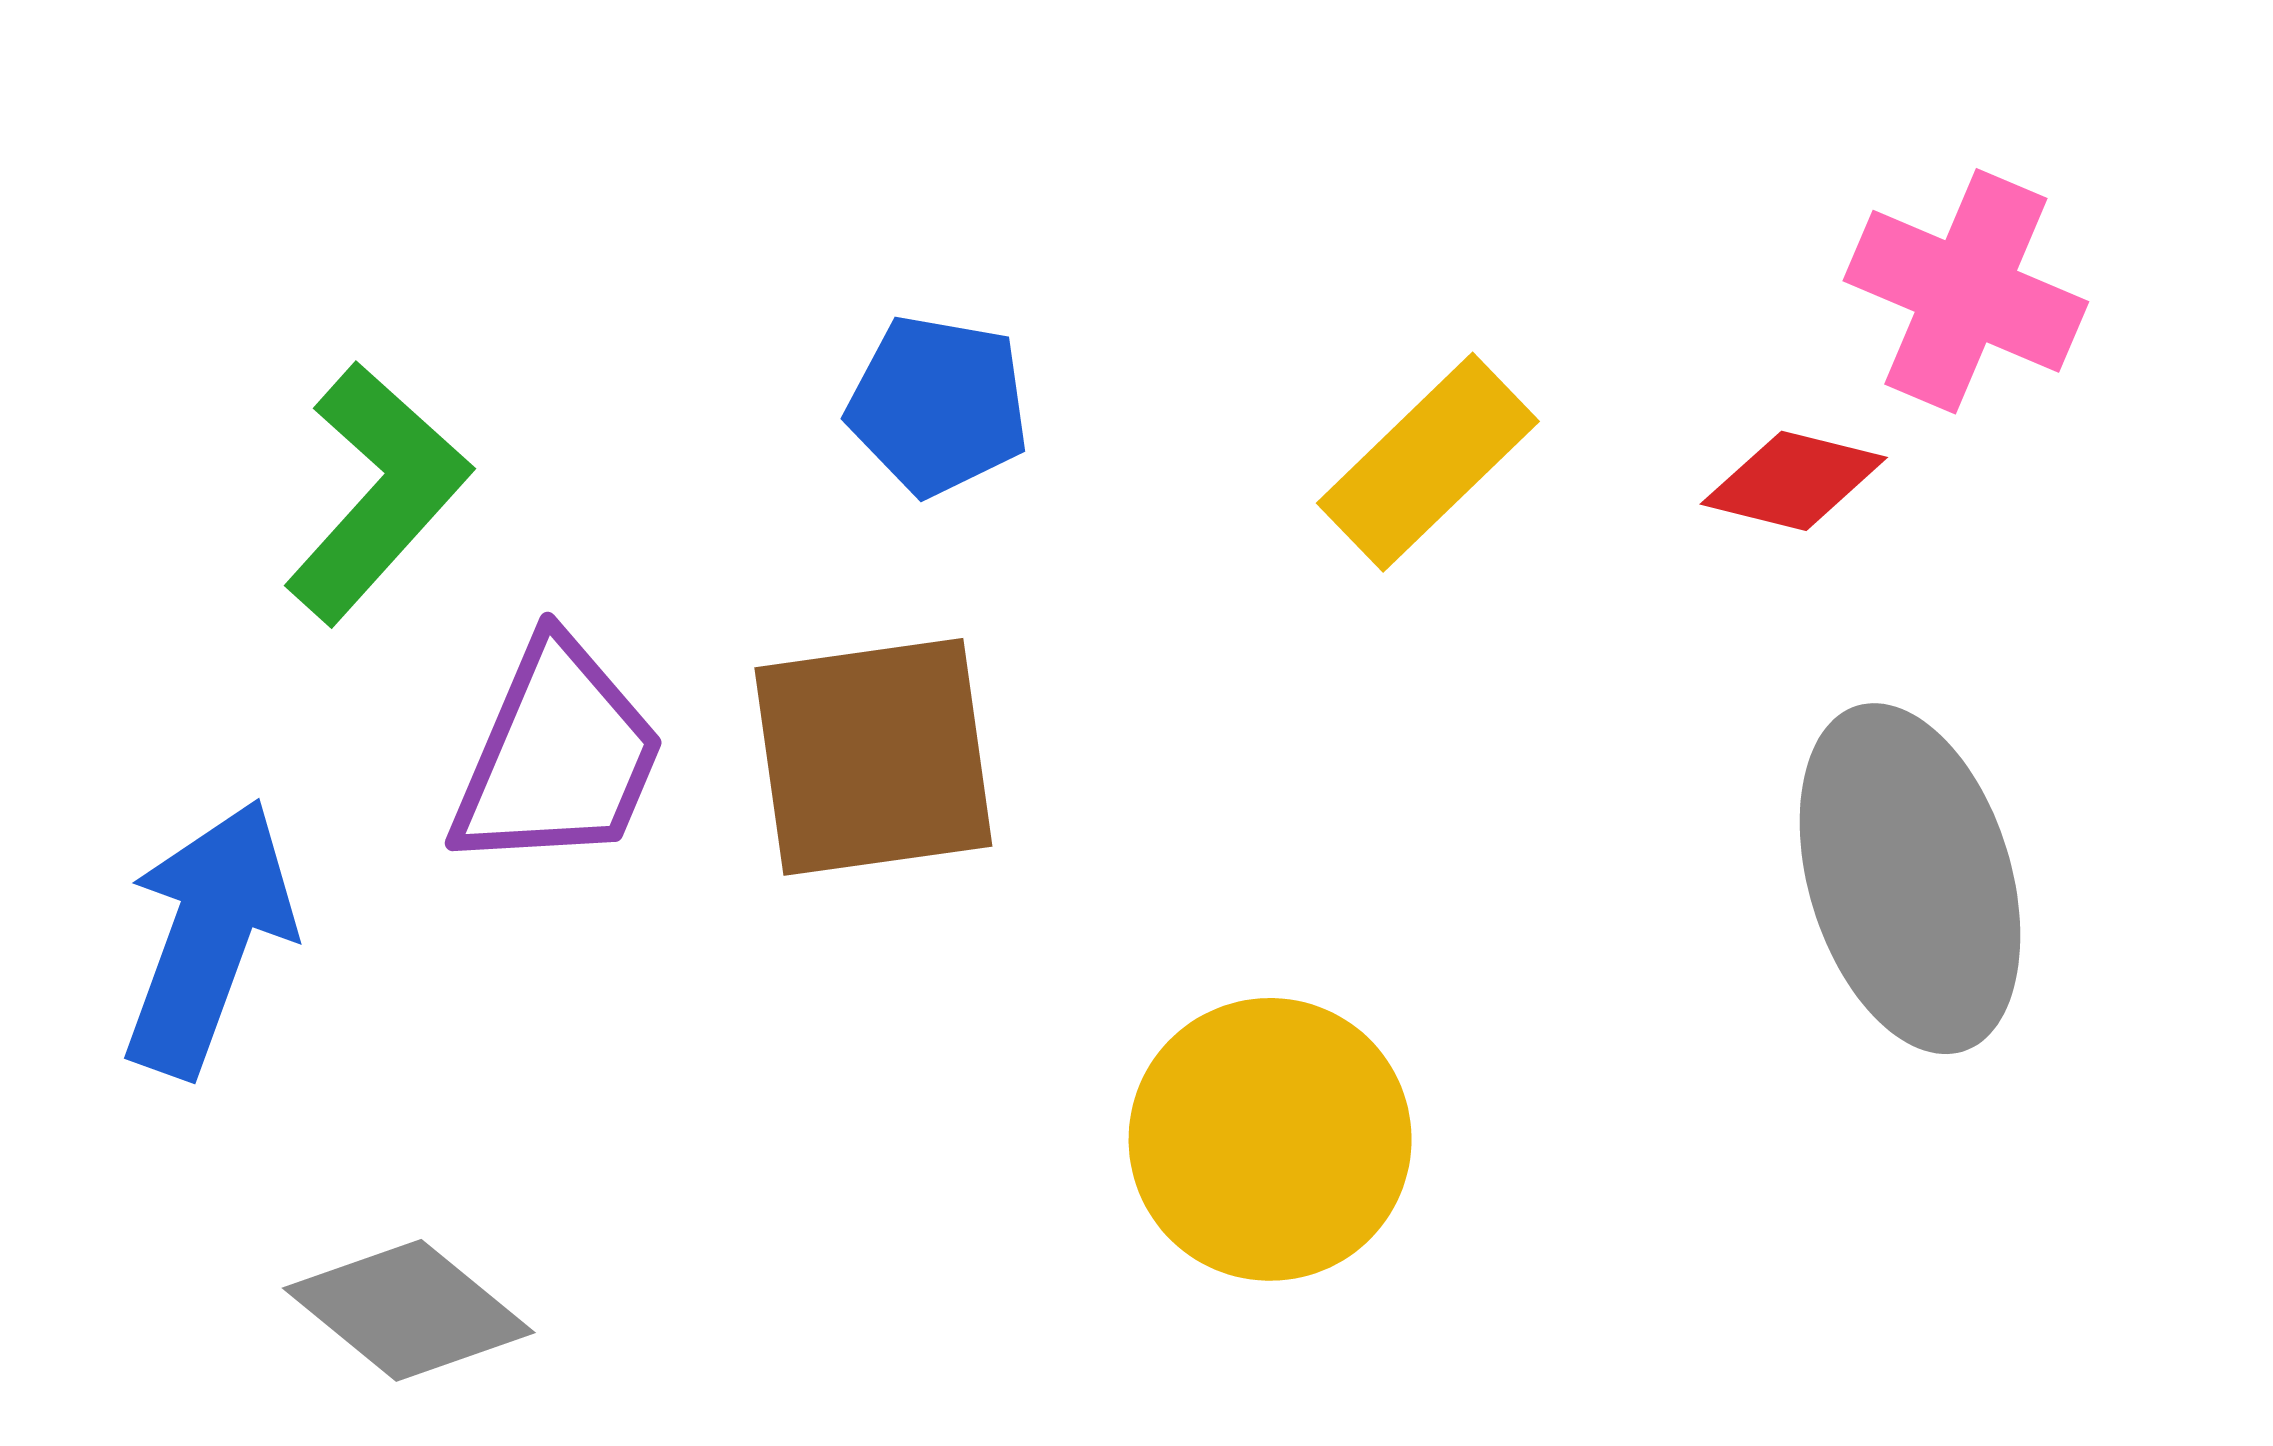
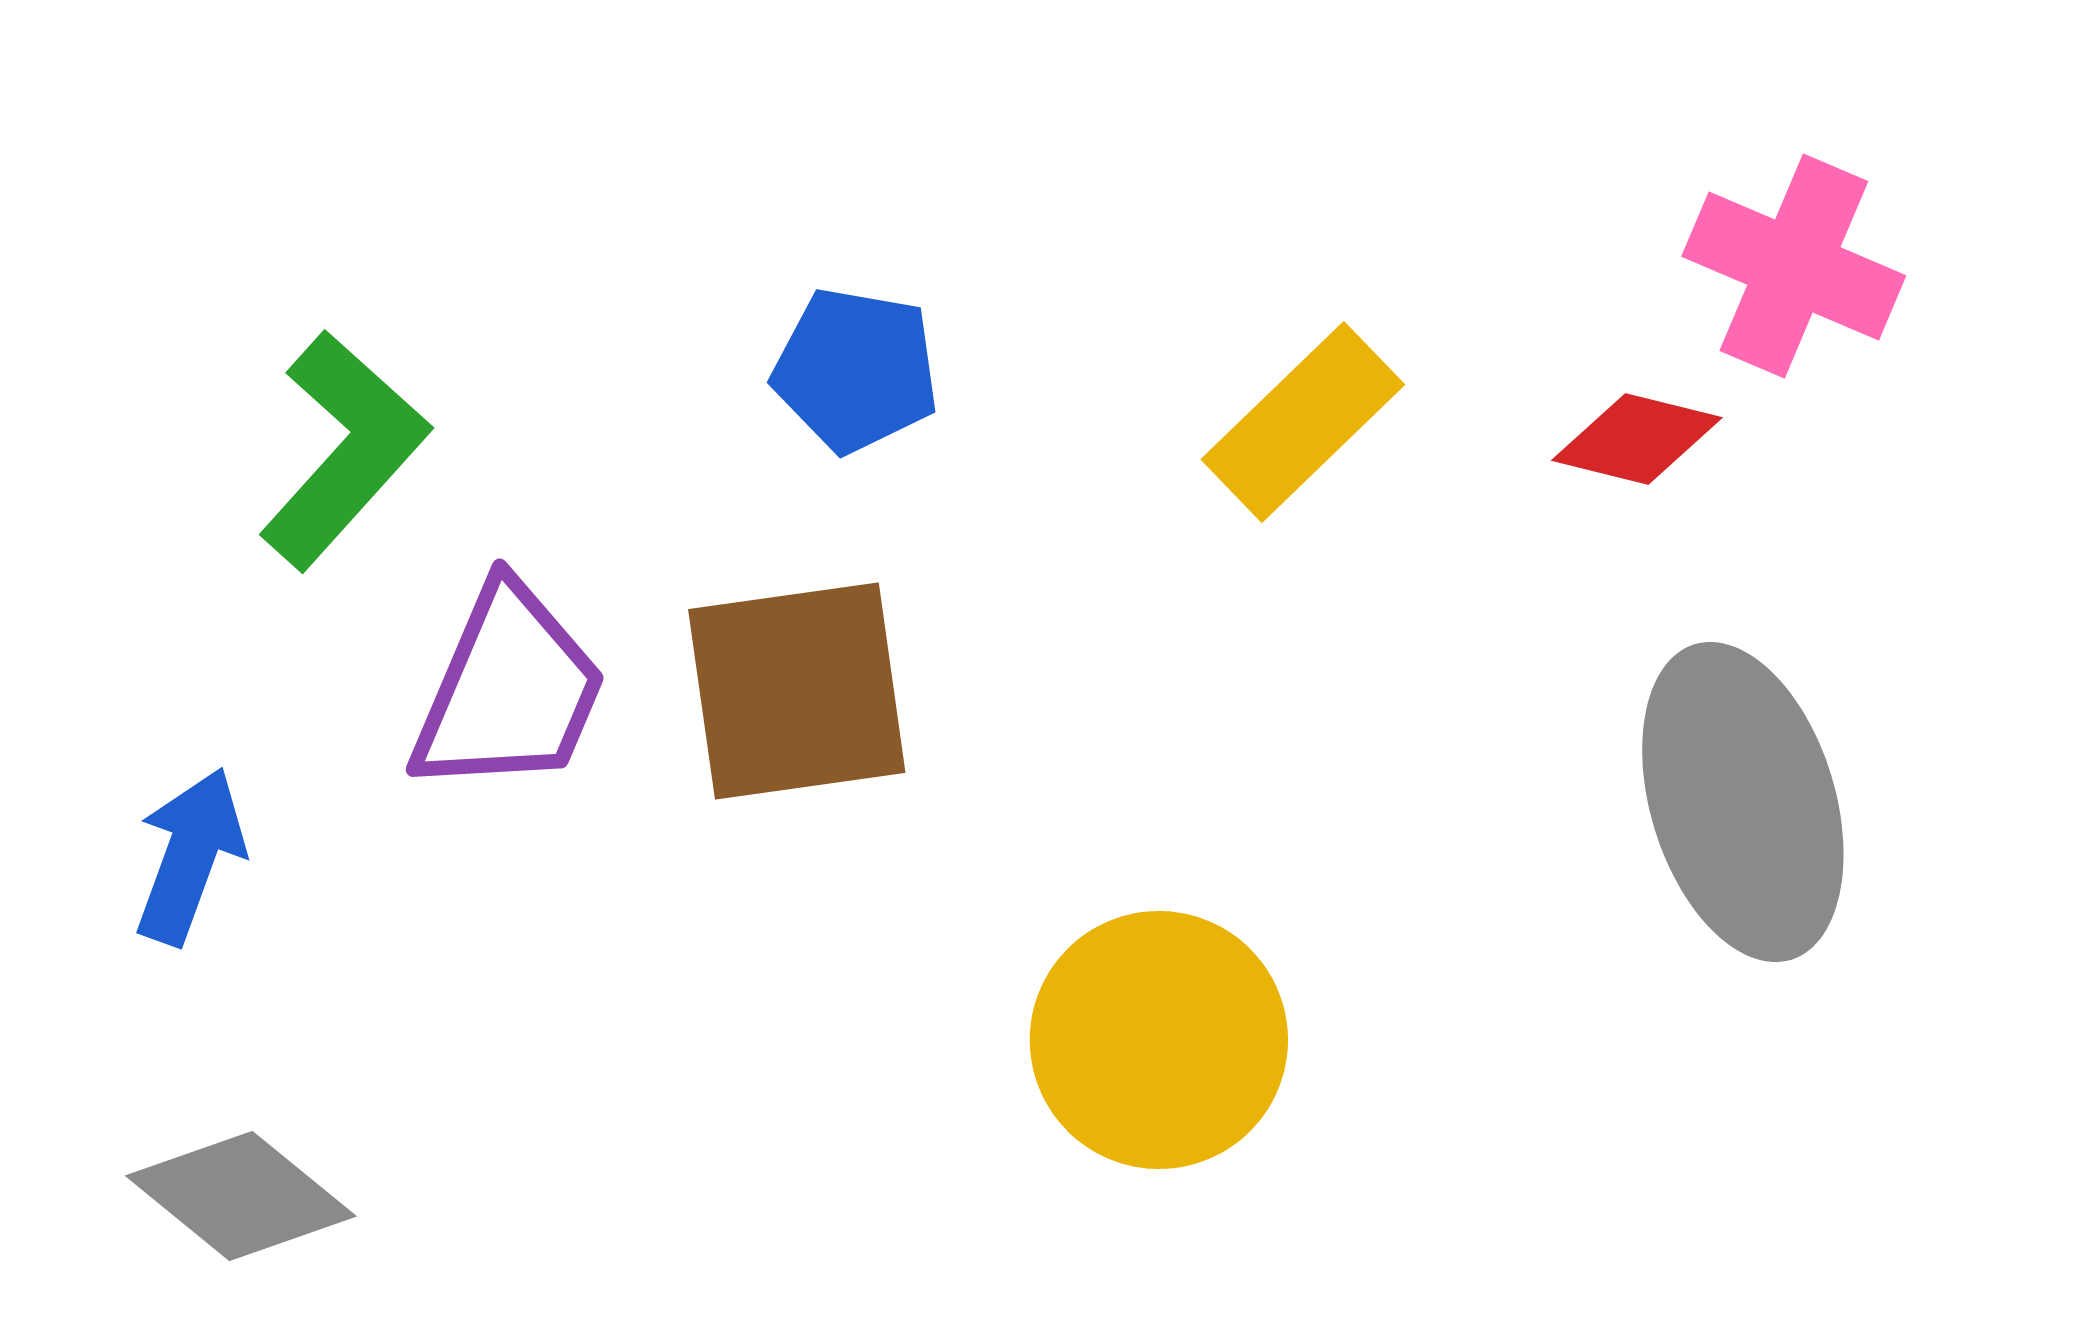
blue arrow: (208, 938) -> (190, 856), size x0.7
gray diamond: (409, 1310) -> (241, 1196), moved

